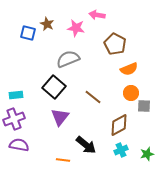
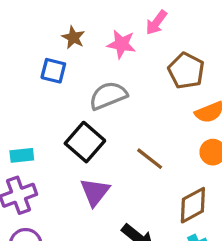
pink arrow: (97, 15) -> (156, 23), turned -63
blue square: (28, 33) -> (53, 71), moved

